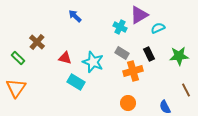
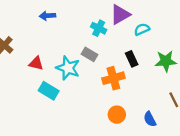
blue arrow: (75, 16) -> (47, 16), turned -48
gray rectangle: (122, 53) -> (90, 54), moved
orange circle: (128, 103) -> (117, 115), moved

